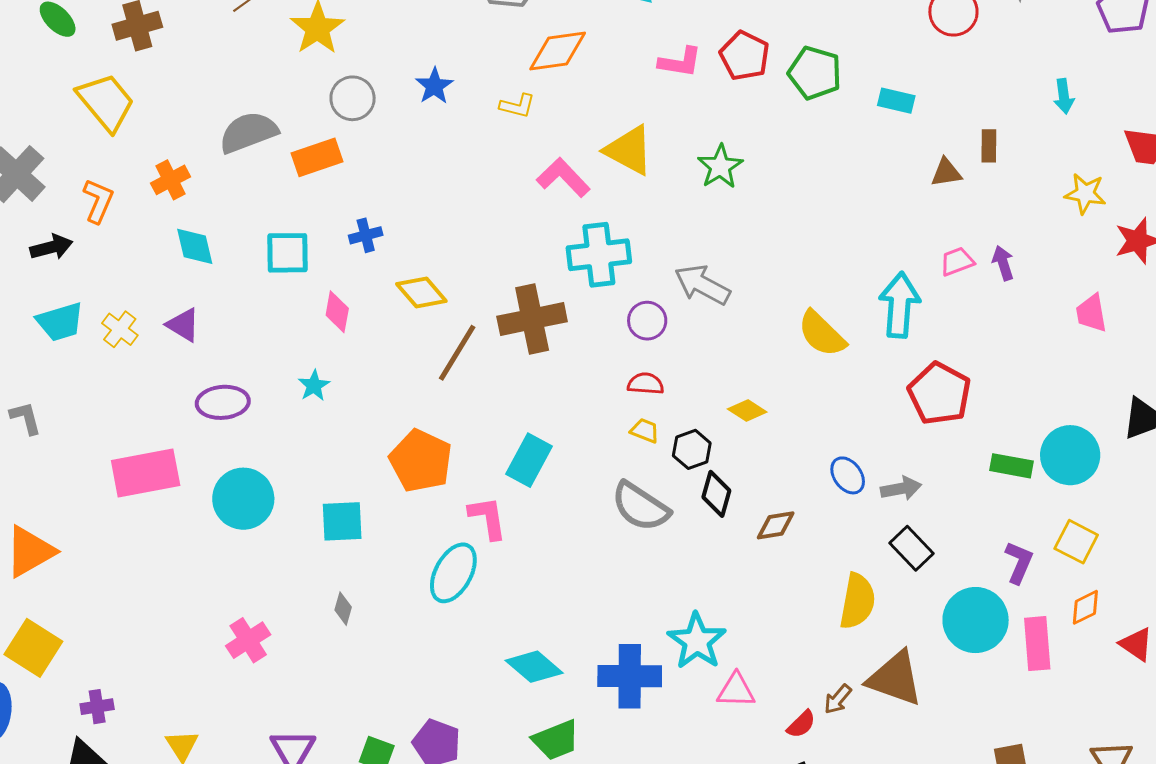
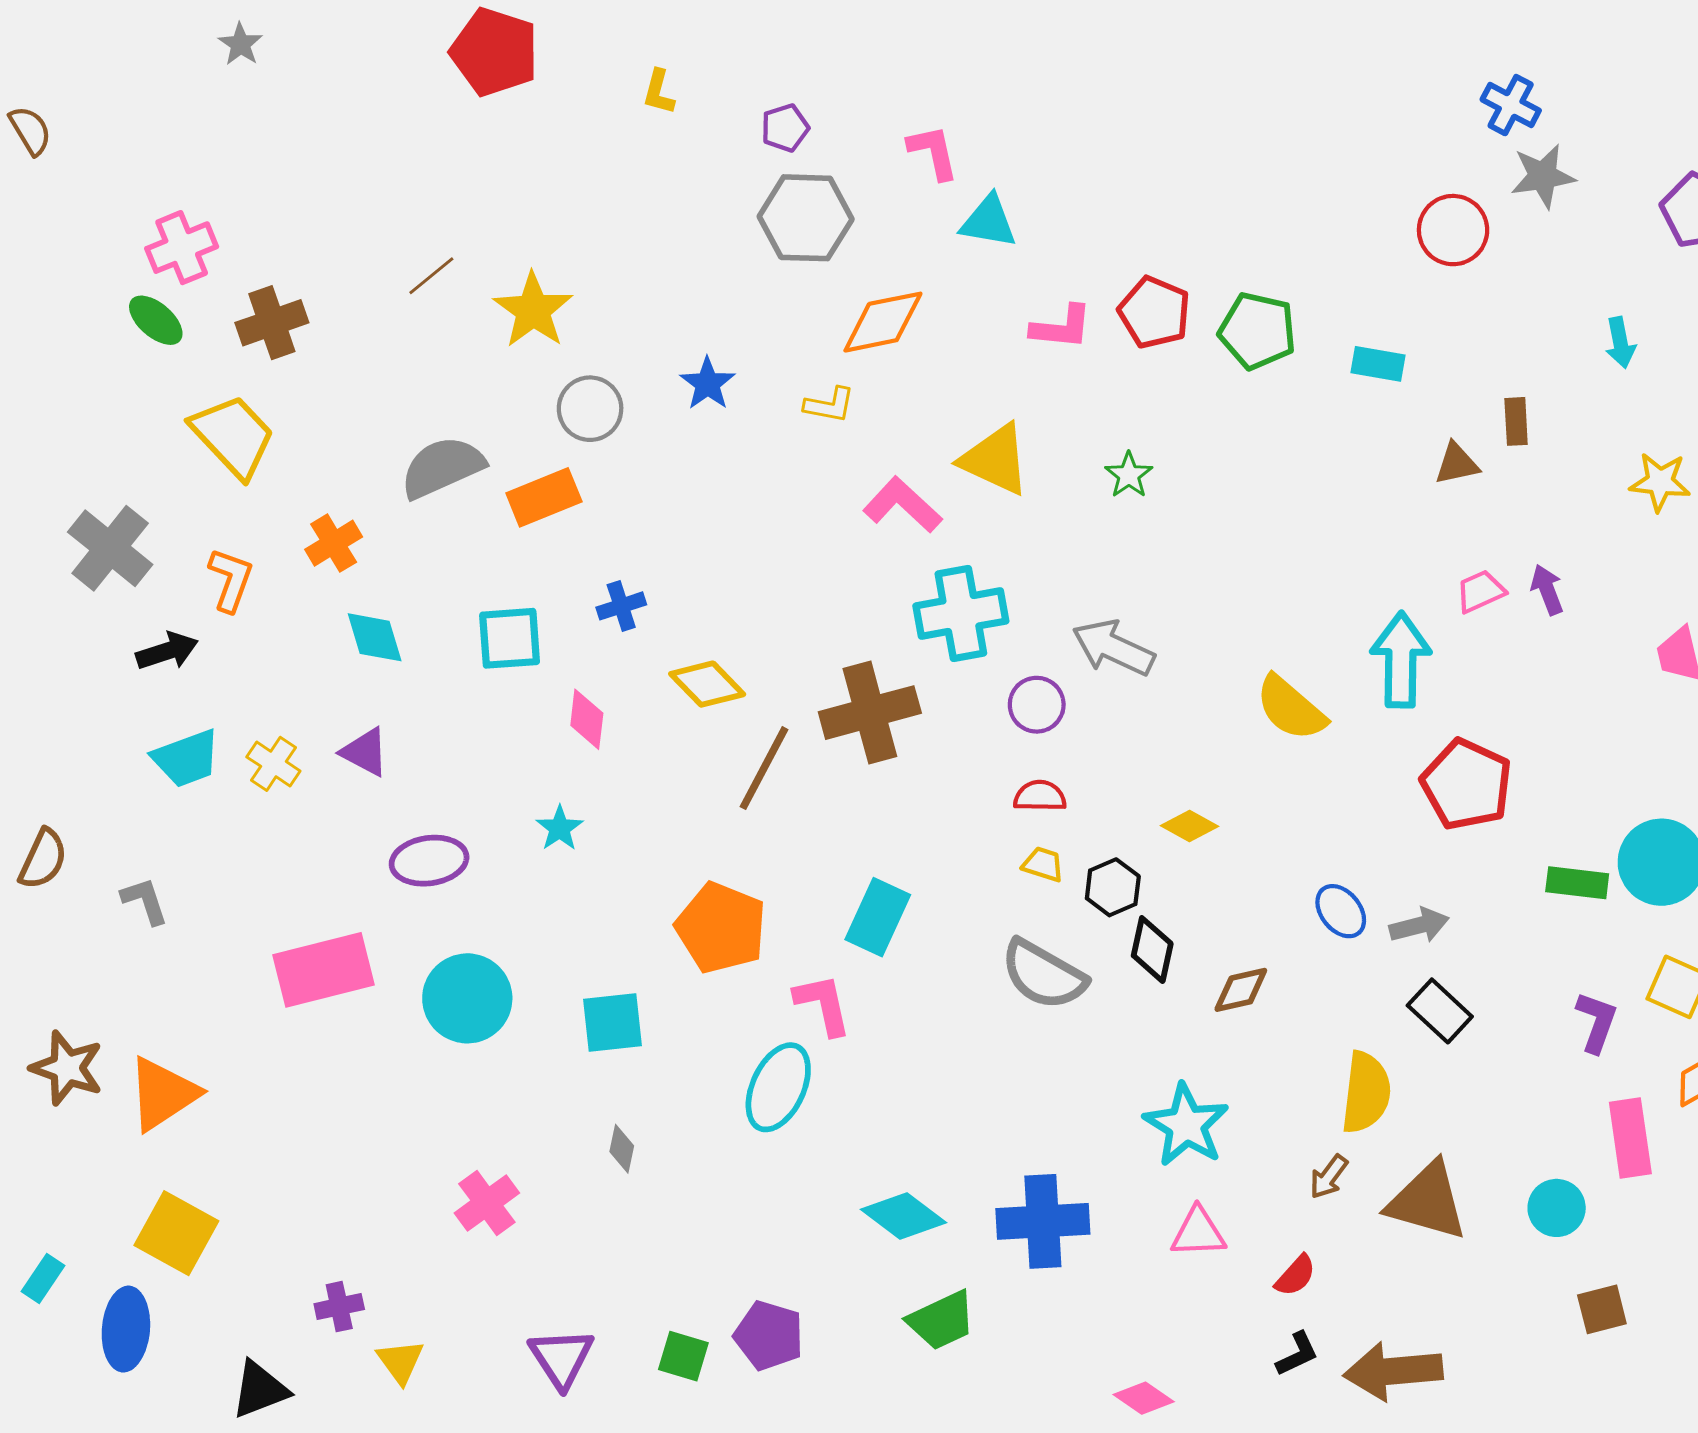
green star: (720, 167) -> (1129, 475), size x0.7
cyan circle: (976, 620) -> (1557, 1208), moved, size x0.6
cyan star: (697, 641) -> (1186, 1125), moved
brown arrow: (838, 699) -> (1329, 1177), moved
purple cross: (97, 707) -> (339, 1307), moved

